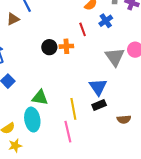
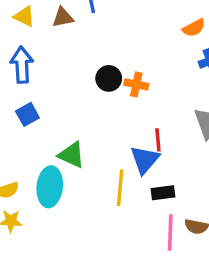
red line: (83, 29) -> (158, 140), moved
blue triangle: (98, 87) -> (145, 160), moved
pink line: (68, 132) -> (170, 233), moved

